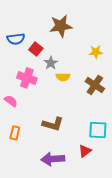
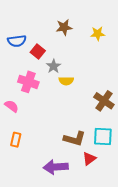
brown star: (61, 26) -> (64, 27), size x0.7
yellow star: (96, 52) -> (98, 34), moved
brown cross: (95, 85) -> (104, 101), moved
brown L-shape: (53, 124) -> (75, 139), moved

